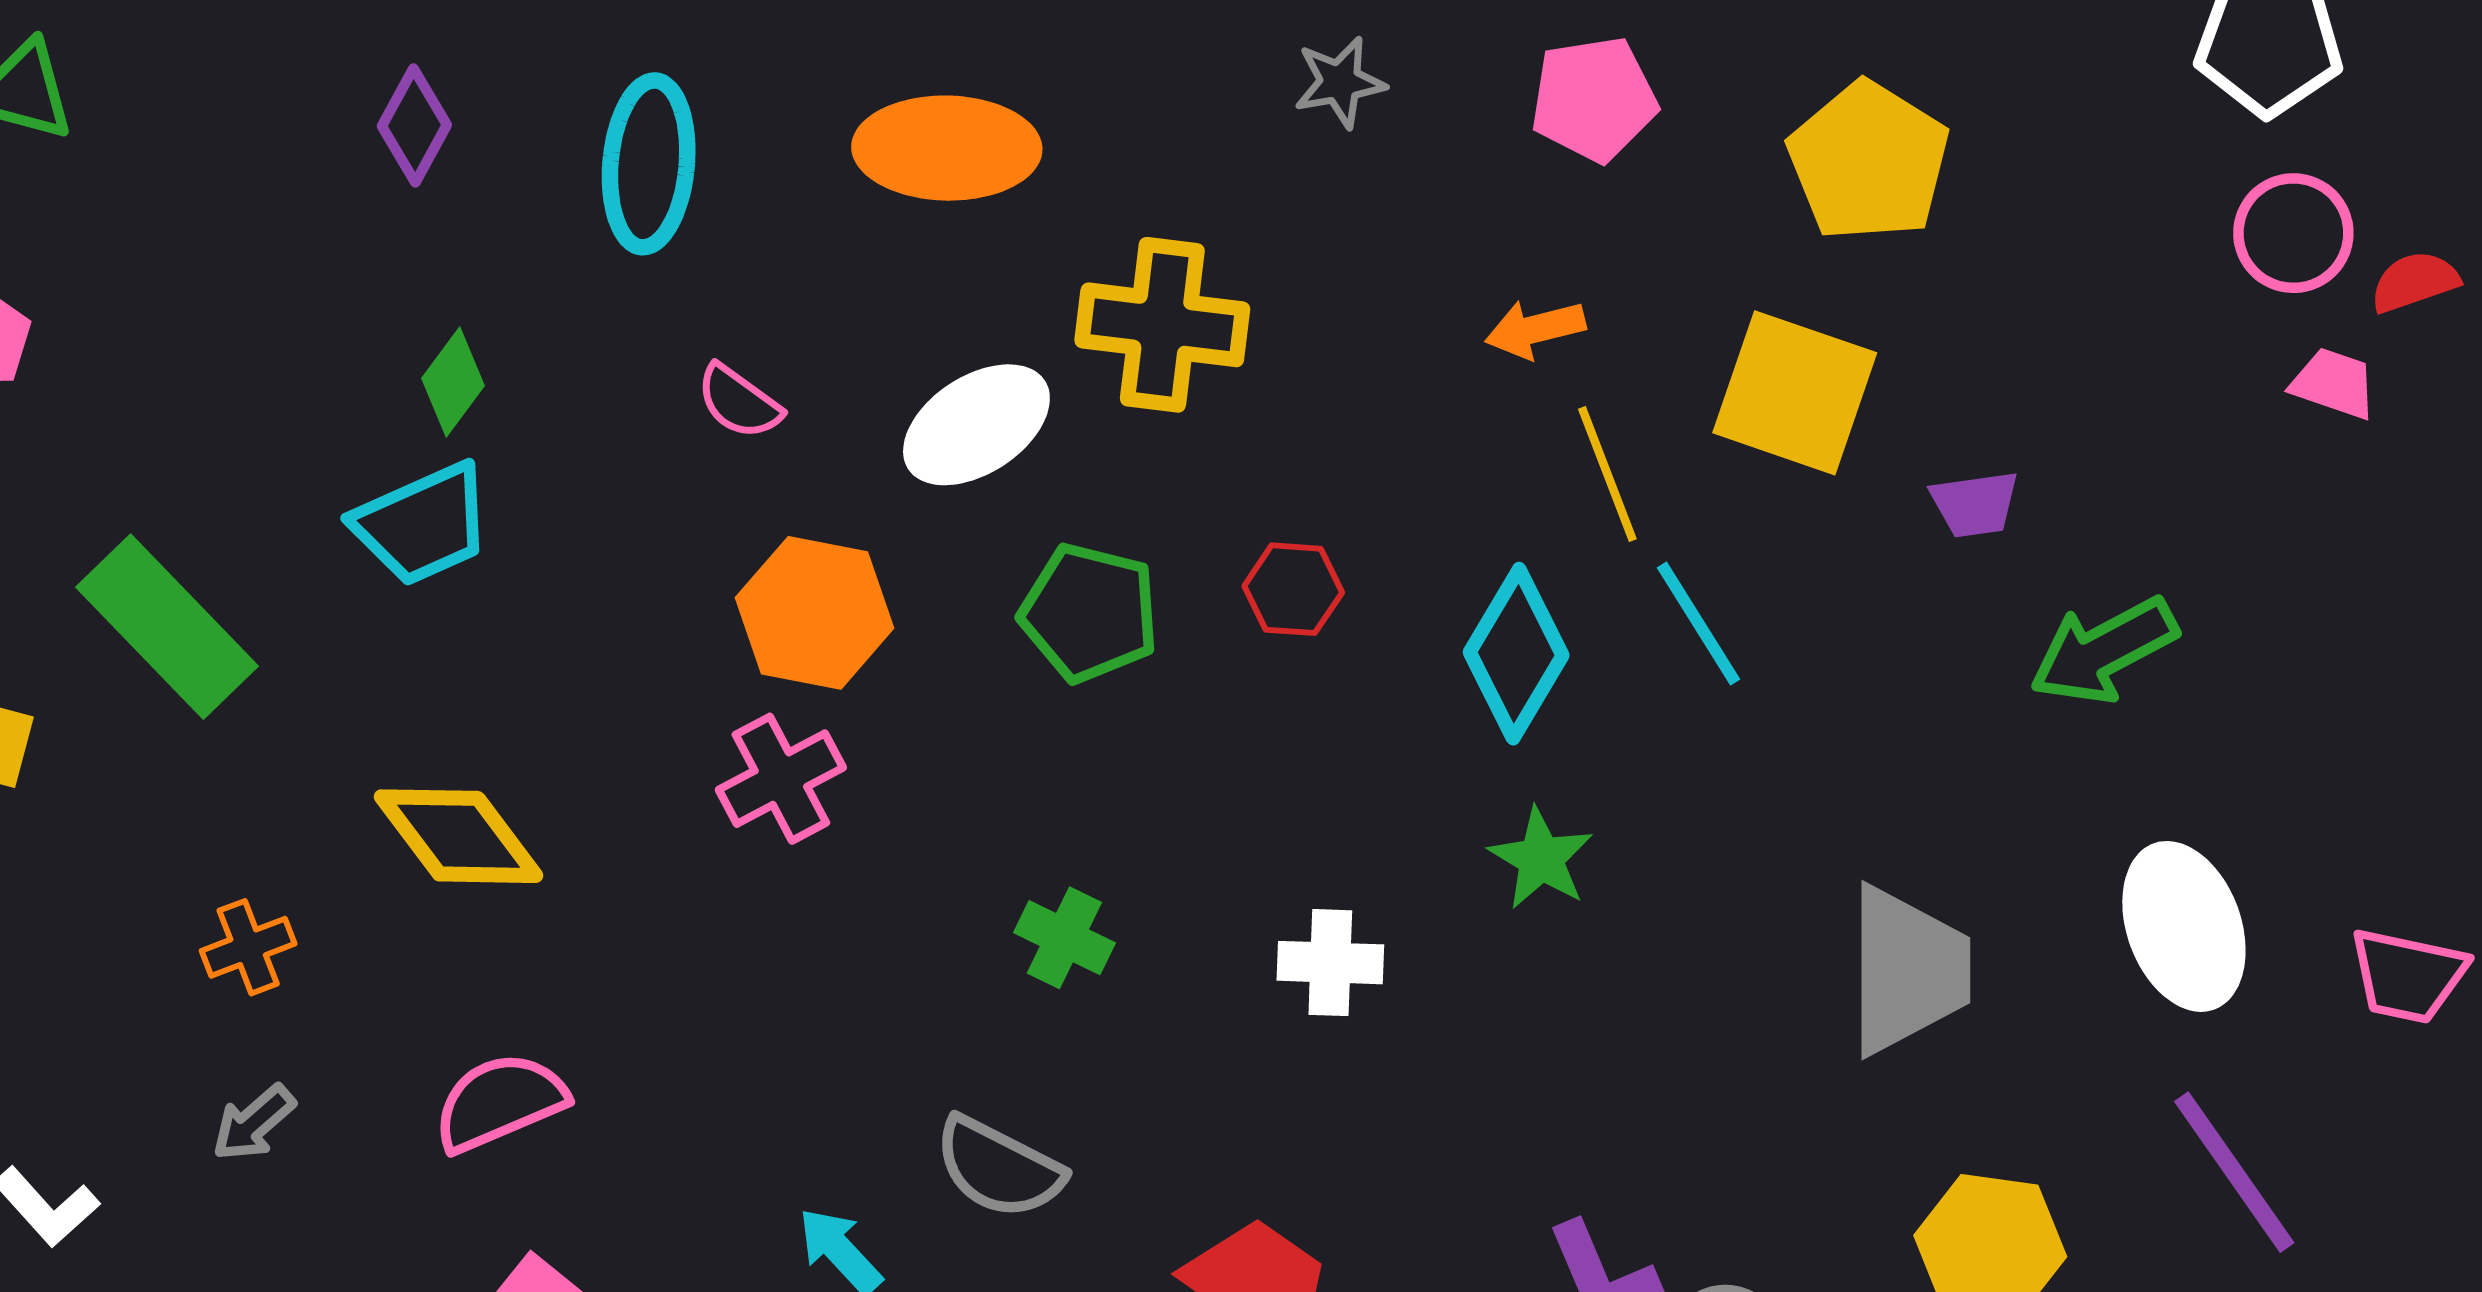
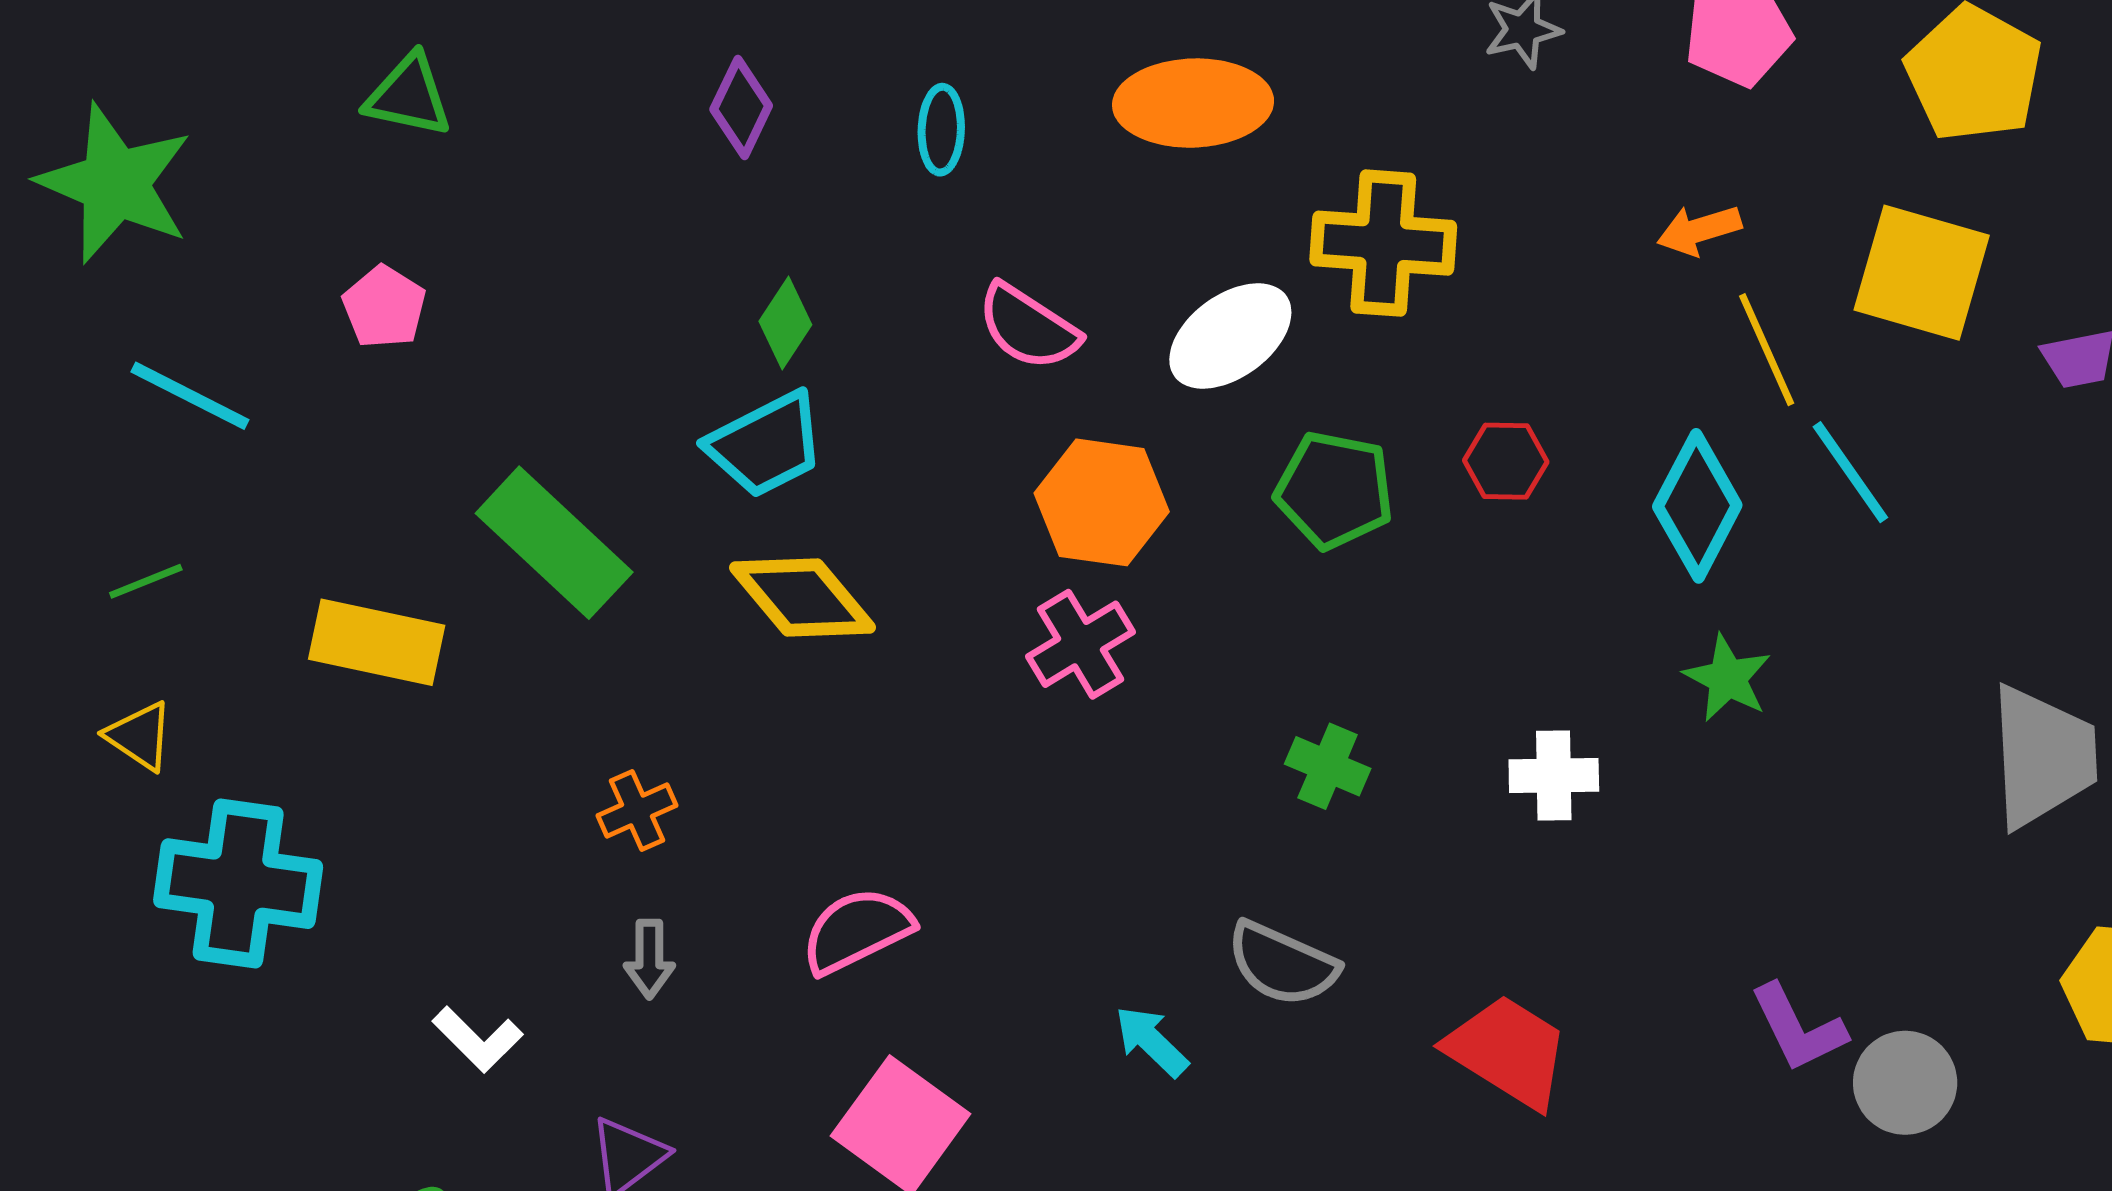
cyan ellipse: (649, 164) -> (941, 130), size x0.6
pink semicircle: (739, 402) -> (1028, 327), size x1.4
yellow diamond: (459, 836) -> (803, 597), moved
gray arrow: (254, 1123) -> (649, 959), turned -46

